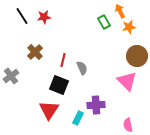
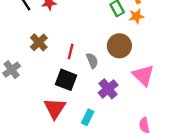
orange star: (129, 27) -> (136, 16), moved
brown circle: (137, 56) -> (119, 46), moved
purple cross: (96, 105) -> (108, 89), moved, turned -36

